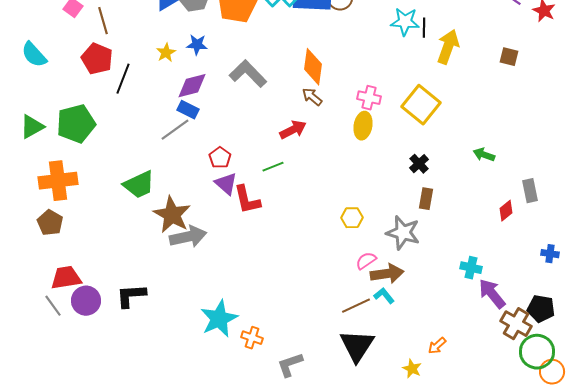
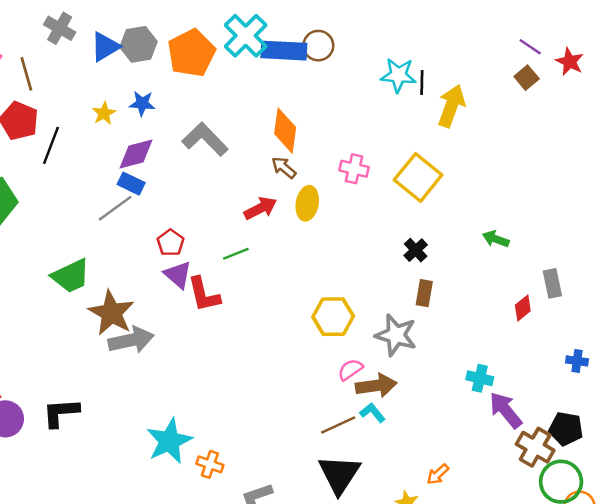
brown square: (509, 57) -> (527, 78), moved, turned 36
yellow ellipse: (363, 126) -> (307, 203), moved
yellow hexagon: (352, 218) -> (333, 317), size x1.5

